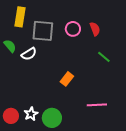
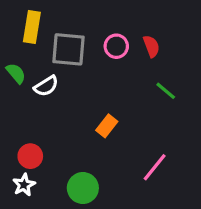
pink line: (97, 105) -> (155, 167), turned -48
white star: (31, 114) -> (24, 185), moved
red circle: (11, 116) -> (30, 156), moved

